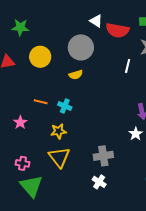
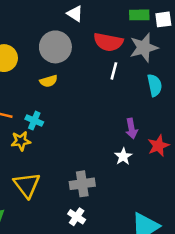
red semicircle: (117, 30) -> (108, 42), moved
yellow star: (59, 131) -> (21, 141), moved

